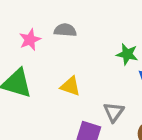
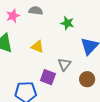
green star: (127, 54) -> (67, 23), moved

